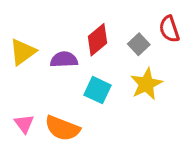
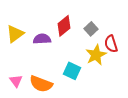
red semicircle: (169, 29) -> (111, 44), moved
cyan square: (98, 90) -> (72, 71), moved

